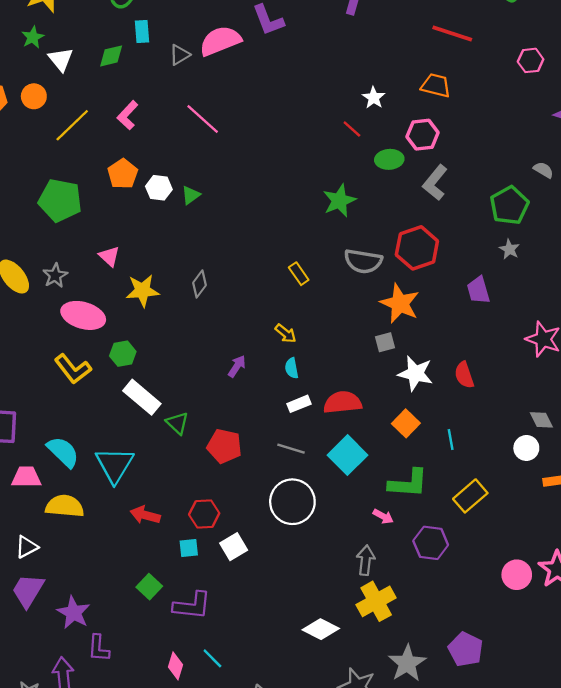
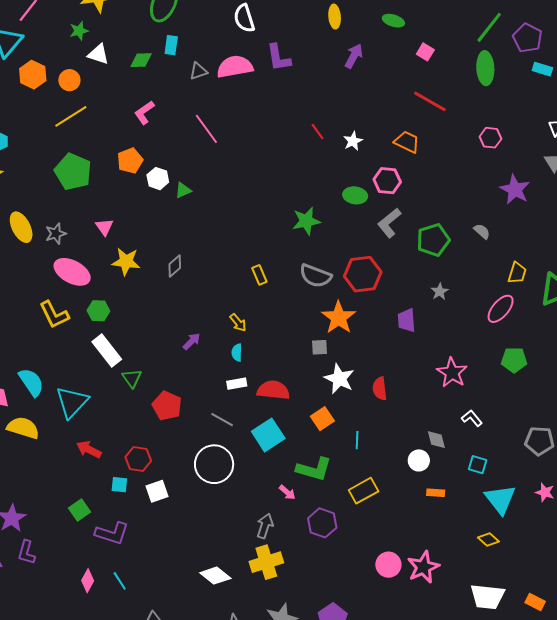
white triangle: (61, 59) -> (98, 54), turned -45
yellow line: (72, 125) -> (71, 116), moved
red line: (352, 129) -> (317, 132), moved
green pentagon: (509, 205) -> (433, 240), moved

